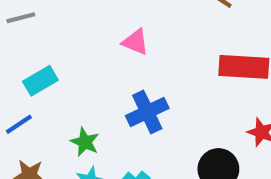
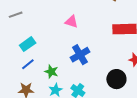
blue line: (19, 124) -> (28, 64), moved

